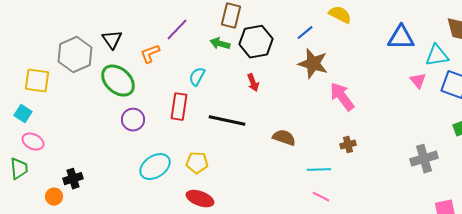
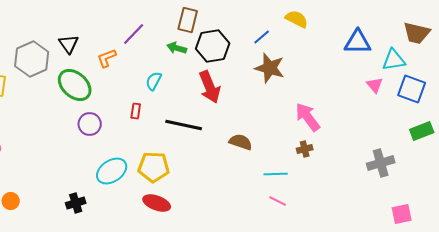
red arrow: (253, 83) -> (210, 87), size x1.8
pink arrow: (342, 97) -> (308, 117), moved
red rectangle: (179, 107) -> (136, 111), size x0.6
yellow pentagon: (197, 163) -> (154, 167), size x1.4
black cross: (73, 179) -> (76, 203), moved

